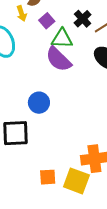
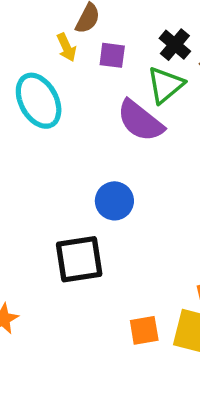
purple square: (47, 21) -> (112, 55), turned -35
green triangle: (62, 39) -> (165, 85), moved, turned -35

